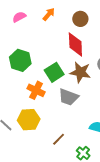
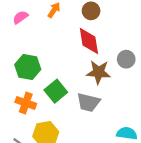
green square: (54, 72) -> (56, 91), moved
orange cross: (36, 90) -> (26, 103), moved

